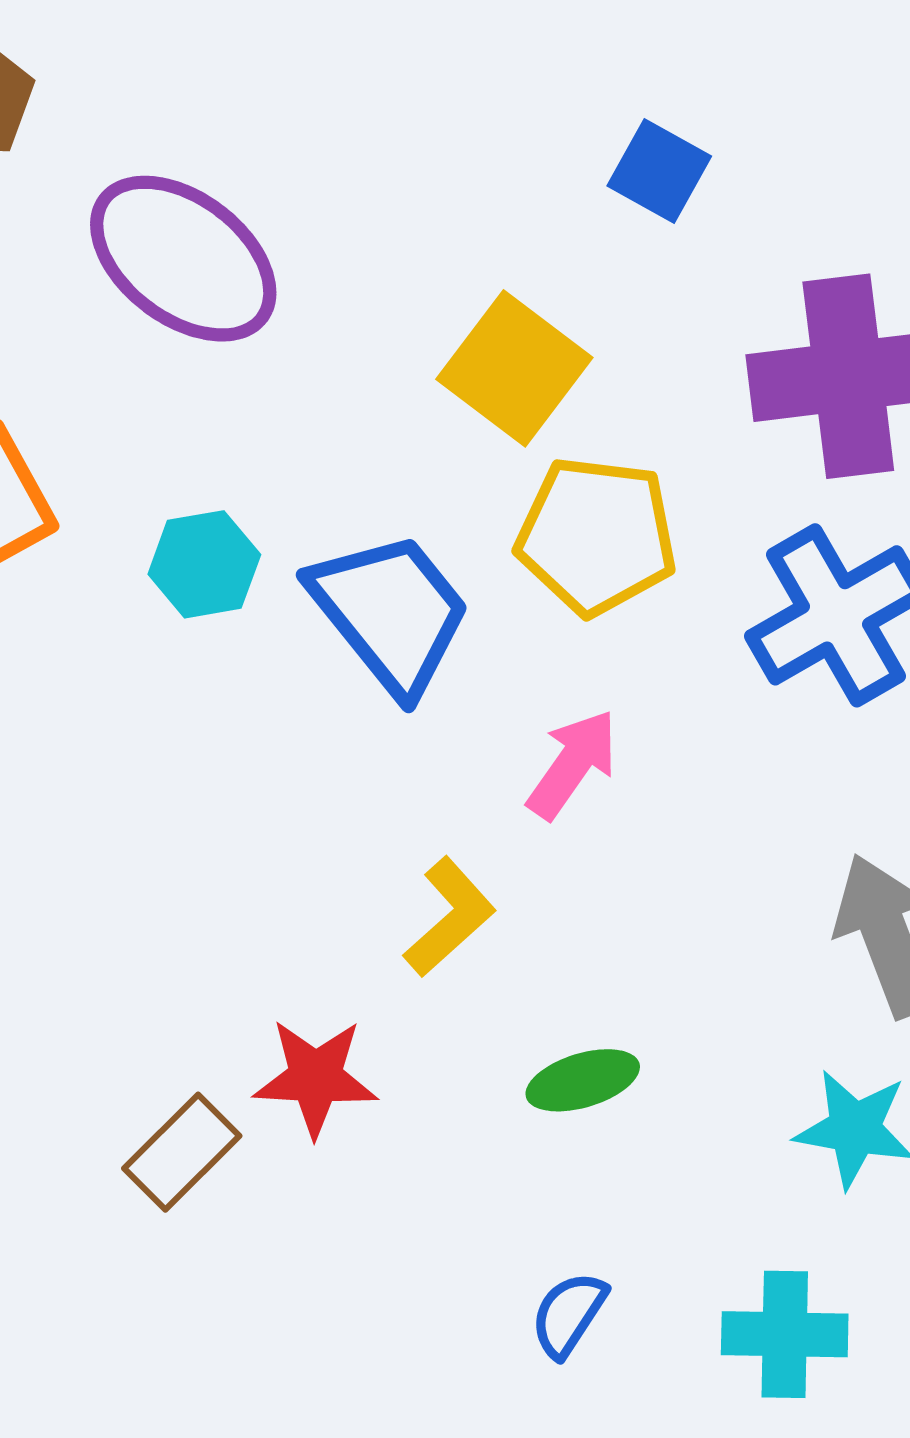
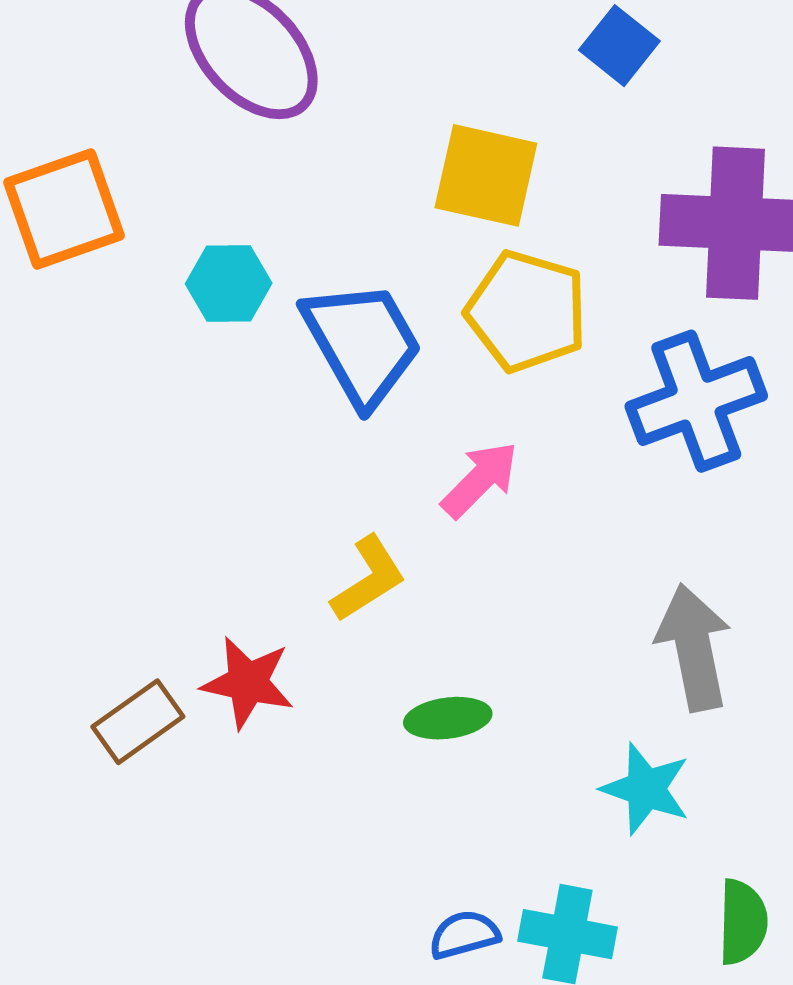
yellow square: (514, 368) -> (486, 175), turned -34
blue semicircle: (569, 1314) -> (464, 935), moved, turned 32

